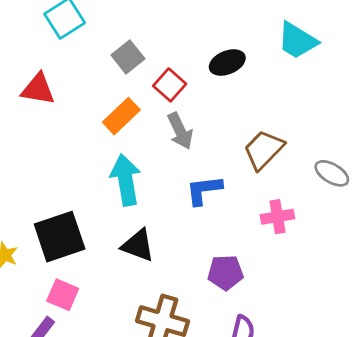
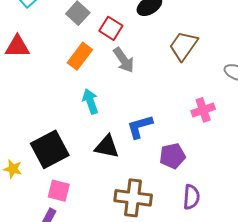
brown trapezoid: (264, 150) -> (183, 46), moved
cyan arrow: (126, 180) -> (90, 101), size x0.7
blue L-shape: (204, 190) -> (140, 127), moved

